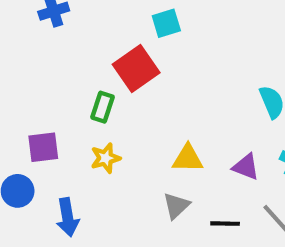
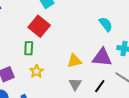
purple triangle: (246, 167) -> (102, 57), size x1.5
black line: (225, 224) -> (100, 86), turned -40

